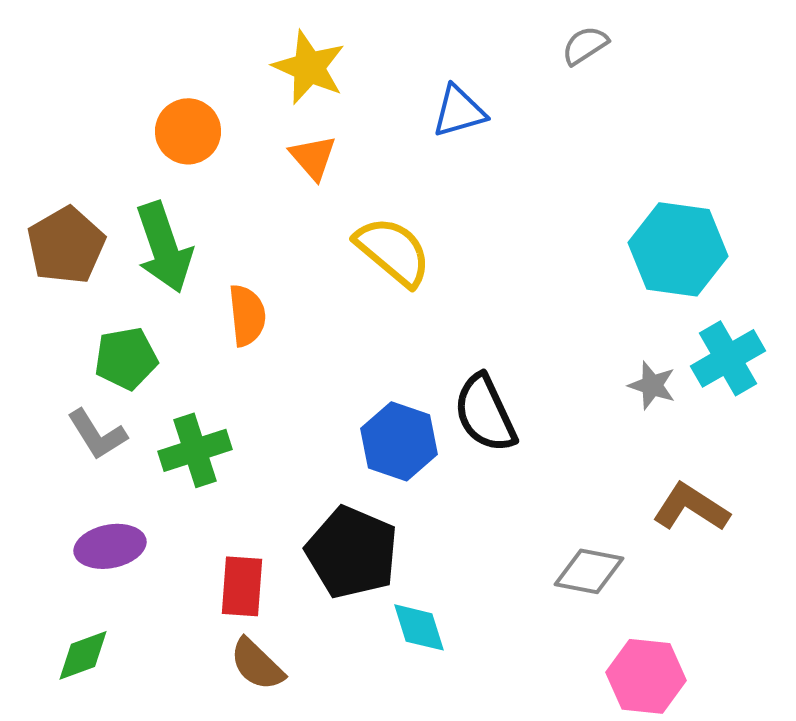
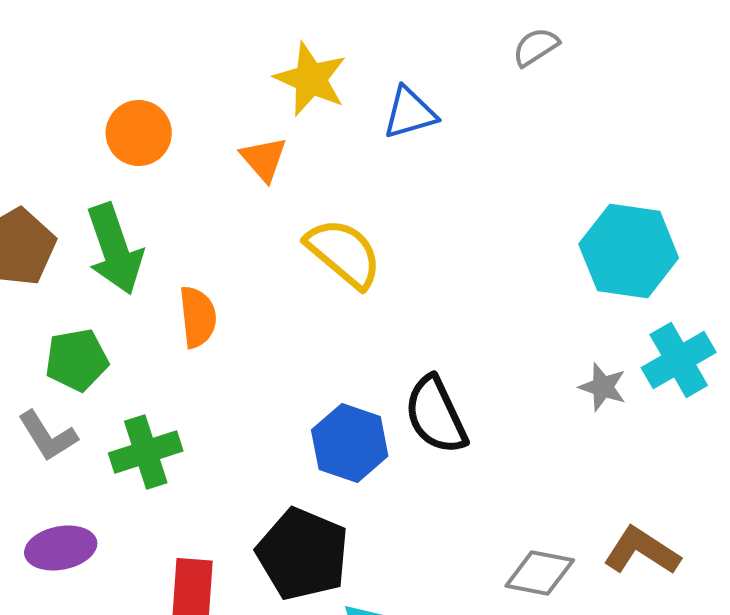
yellow star: (309, 67) -> (311, 79), moved
brown L-shape: (691, 507) -> (642, 551), moved

